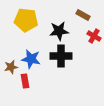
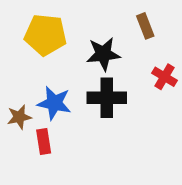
brown rectangle: (83, 15) -> (145, 26), turned 40
red cross: (94, 36) -> (165, 77), moved

